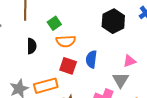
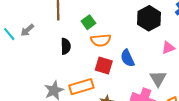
blue semicircle: (91, 59) -> (127, 58), turned -30
pink triangle: (129, 61) -> (168, 48), moved

